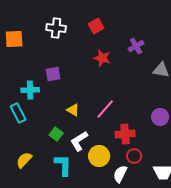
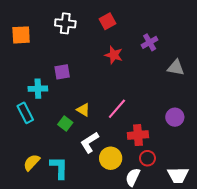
green square: (56, 134) -> (65, 123), moved
cyan L-shape: (63, 165) -> (59, 168), moved

